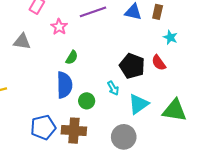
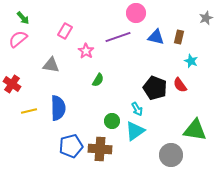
blue semicircle: (64, 85) -> (58, 108), moved
cyan triangle: (139, 104) -> (135, 131), moved
gray circle: (124, 137) -> (171, 155), moved

